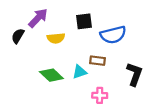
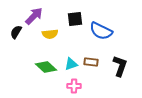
blue semicircle: (113, 35) -> (101, 31), turned 40
brown rectangle: (97, 61) -> (91, 62), moved
pink cross: (100, 95) -> (74, 86), moved

